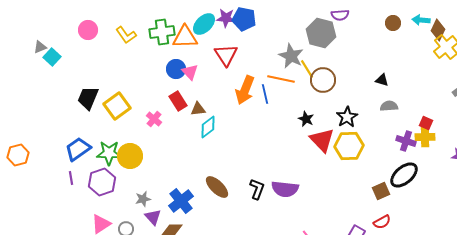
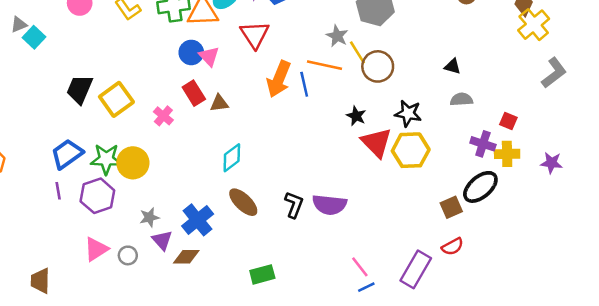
gray star: (291, 56) -> (337, 36), size x0.7
black star: (347, 117) -> (408, 113), turned -30
cyan diamond: (208, 127) -> (232, 158), moved
yellow cross: (425, 137) -> (507, 154), moved

